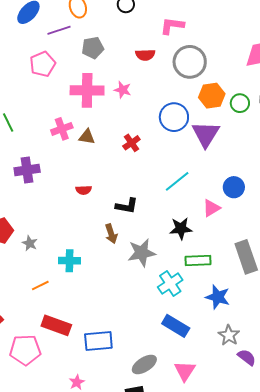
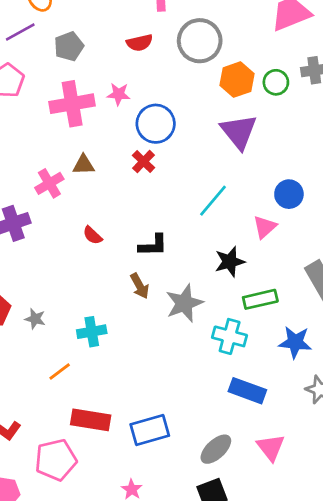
blue circle: (174, 117) -> (156, 124), moved
pink cross: (62, 129) -> (49, 183), moved
red semicircle: (84, 190) -> (92, 235), turned 56
cyan cross: (170, 284) -> (230, 336), turned -30

